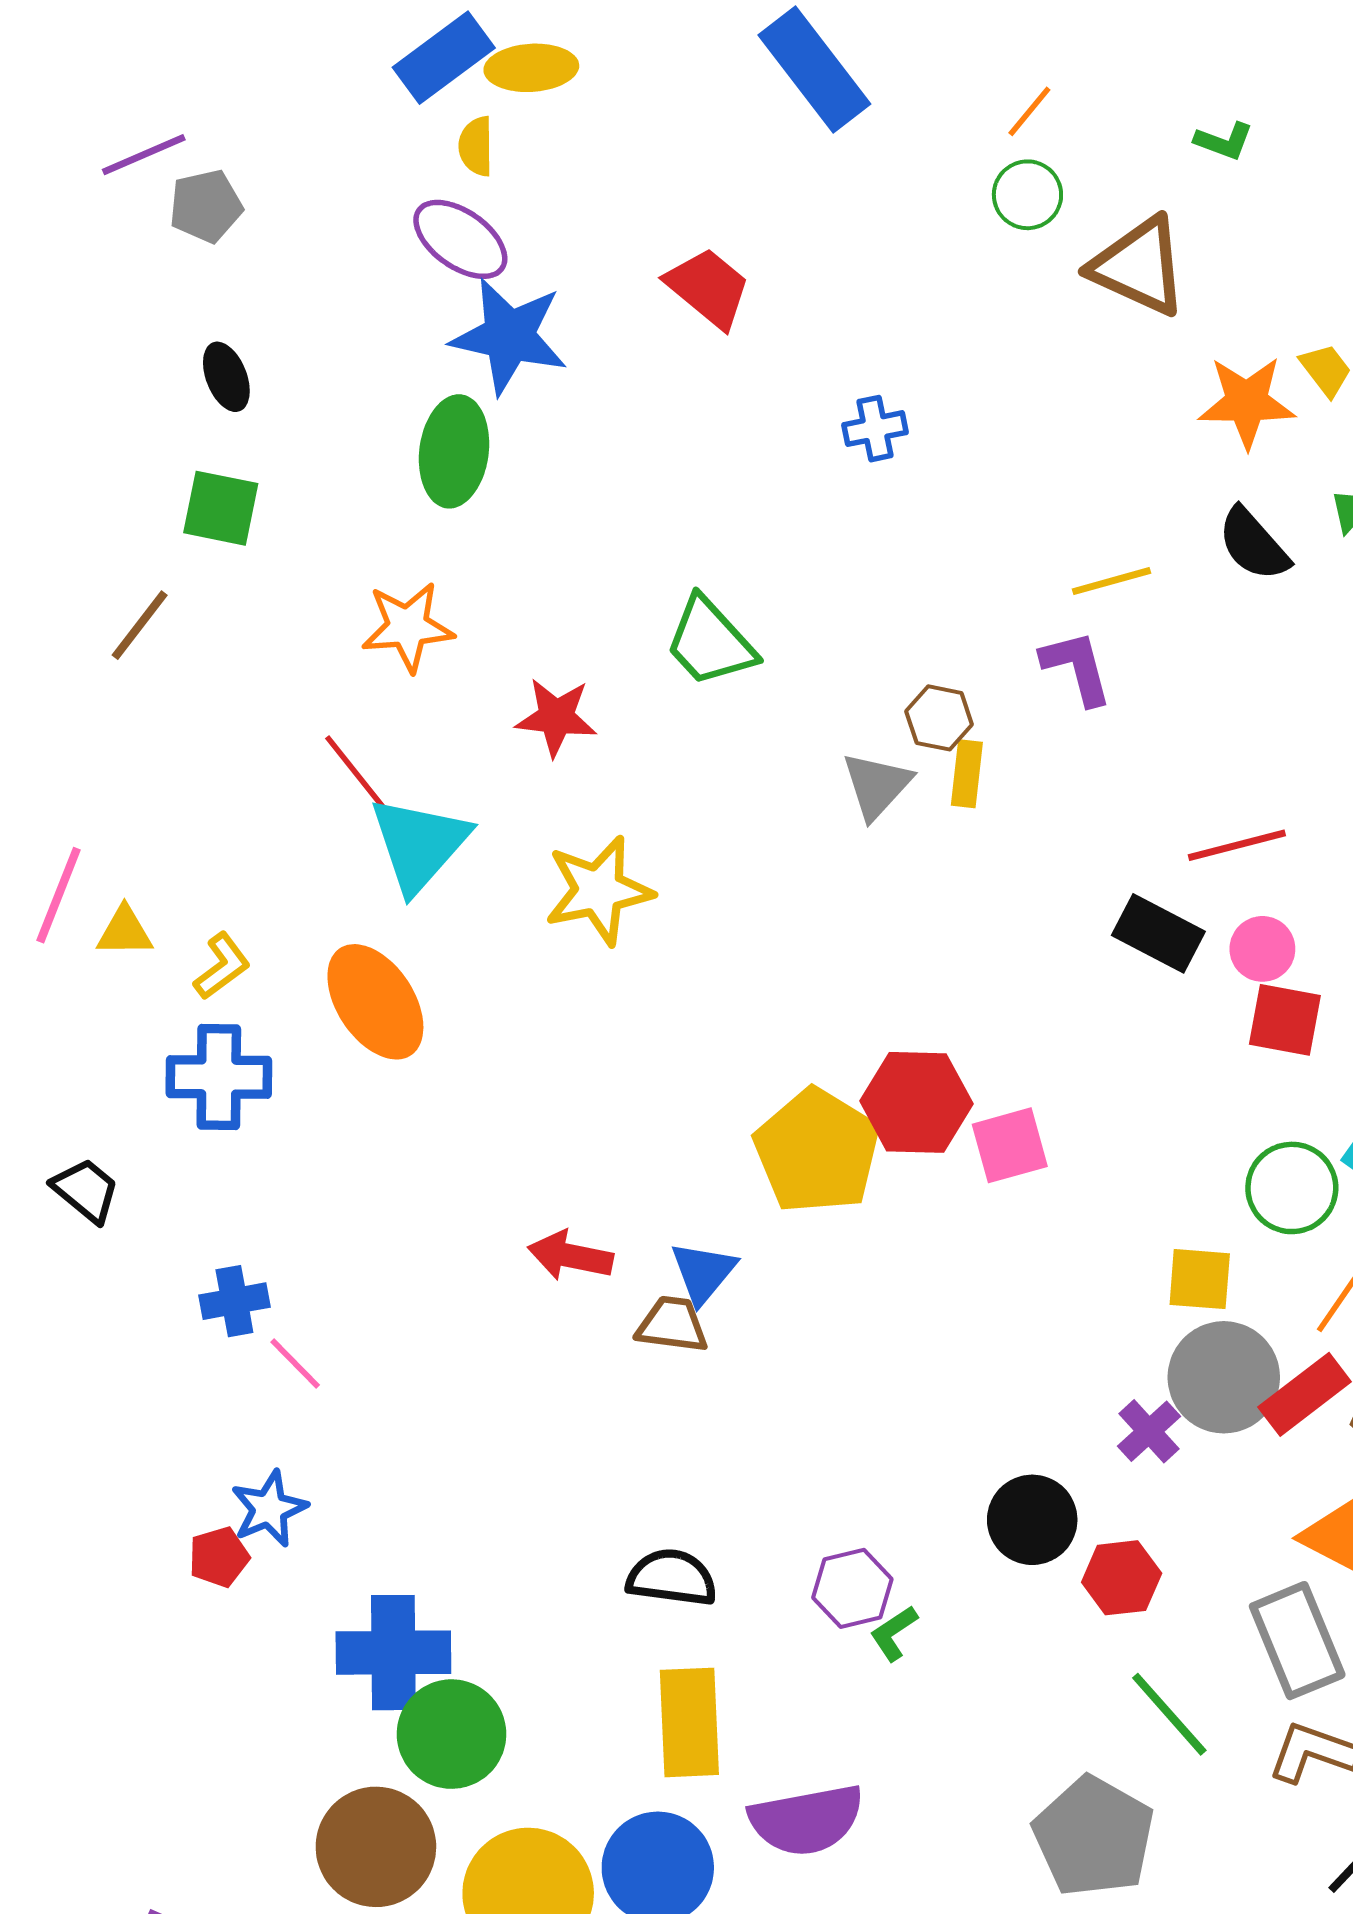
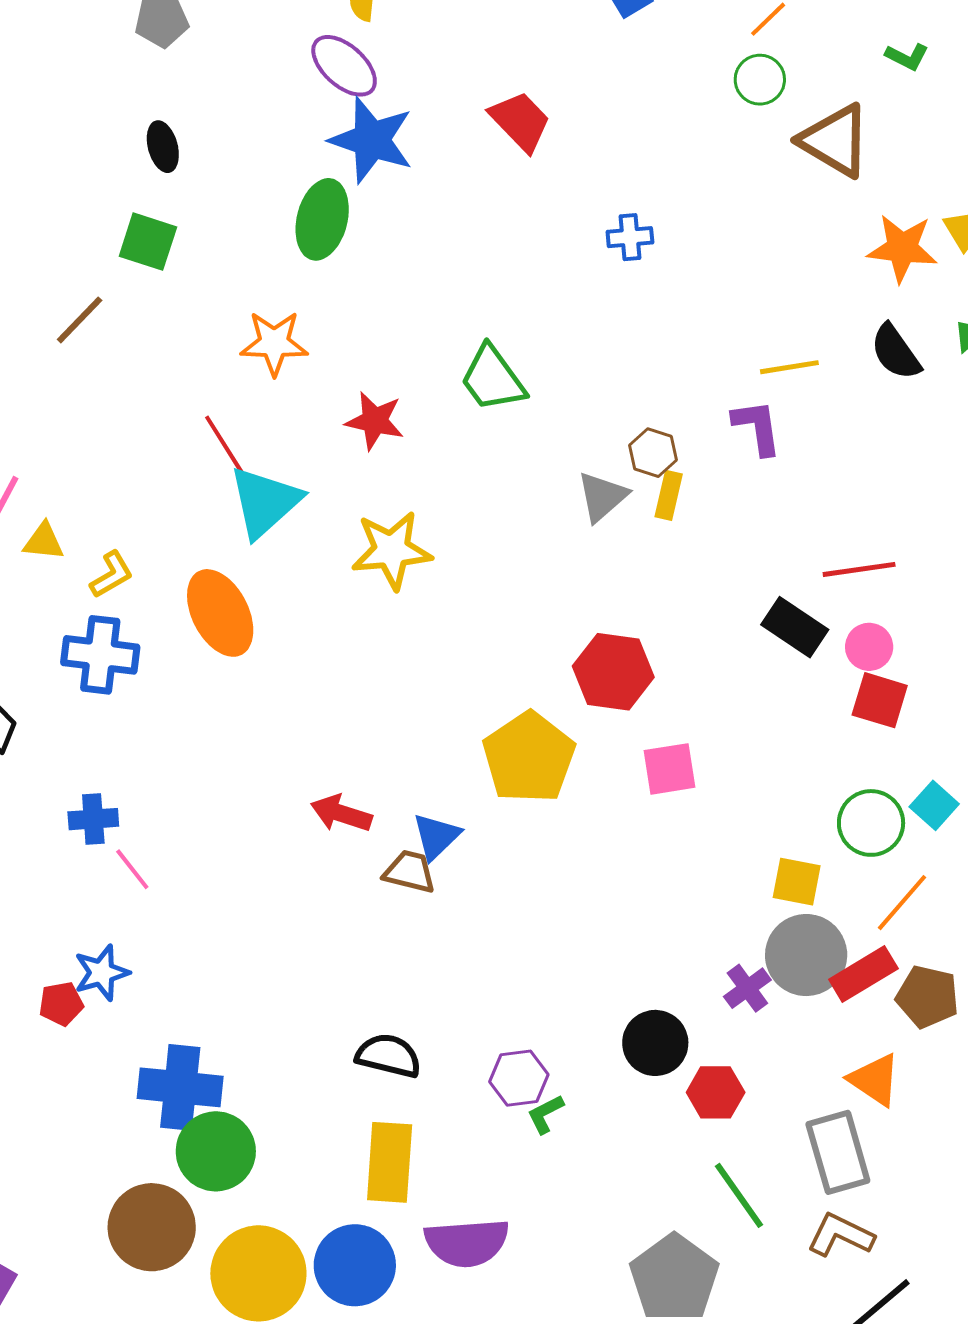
red hexagon: (916, 1102) -> (613, 672), moved

